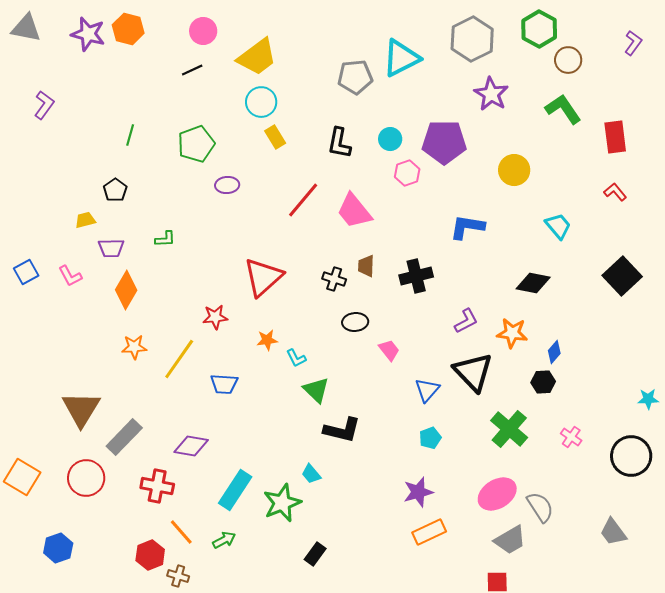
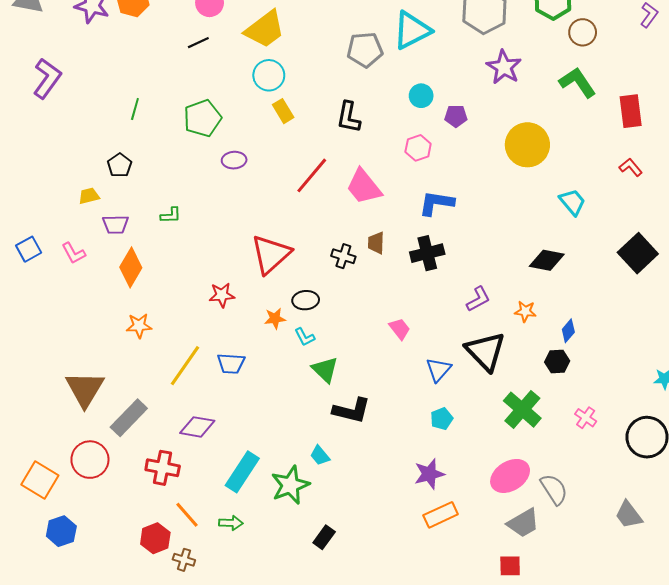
purple L-shape: (44, 105) -> (47, 78), size x1.4
cyan circle: (390, 139) -> (421, 96), moved
purple pentagon: (444, 142) -> (456, 116), size x0.5
yellow circle: (514, 170) -> (527, 145), size x1.4
blue L-shape: (467, 227) -> (436, 203), moved
black ellipse: (355, 322) -> (306, 300), moved
orange star: (512, 333) -> (525, 311), size x0.7
yellow line: (179, 359) -> (185, 366), moved
orange square: (22, 477) -> (40, 480), moved
green arrow: (224, 540) -> (231, 523), turned 30

